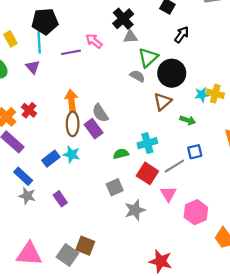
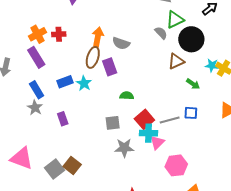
red cross: (29, 110) -> (59, 34), turned 32
gray semicircle: (100, 113) -> (121, 43), moved, turned -54
cyan cross: (147, 143) -> (149, 133), moved

